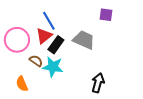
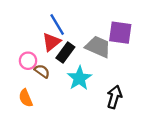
purple square: (106, 15) -> (120, 33), moved, size x1.5
pink circle: (17, 40) -> (28, 61), moved, size x0.6
cyan star: (53, 67) -> (79, 78), moved, turned 30

